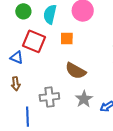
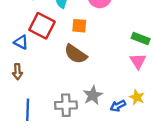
brown semicircle: (76, 71) -> (76, 54), moved
gray cross: (49, 97) -> (66, 105), moved

